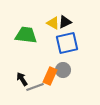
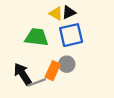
green trapezoid: (26, 35) -> (37, 37), moved
black arrow: (22, 79) -> (23, 74), size x1.5

